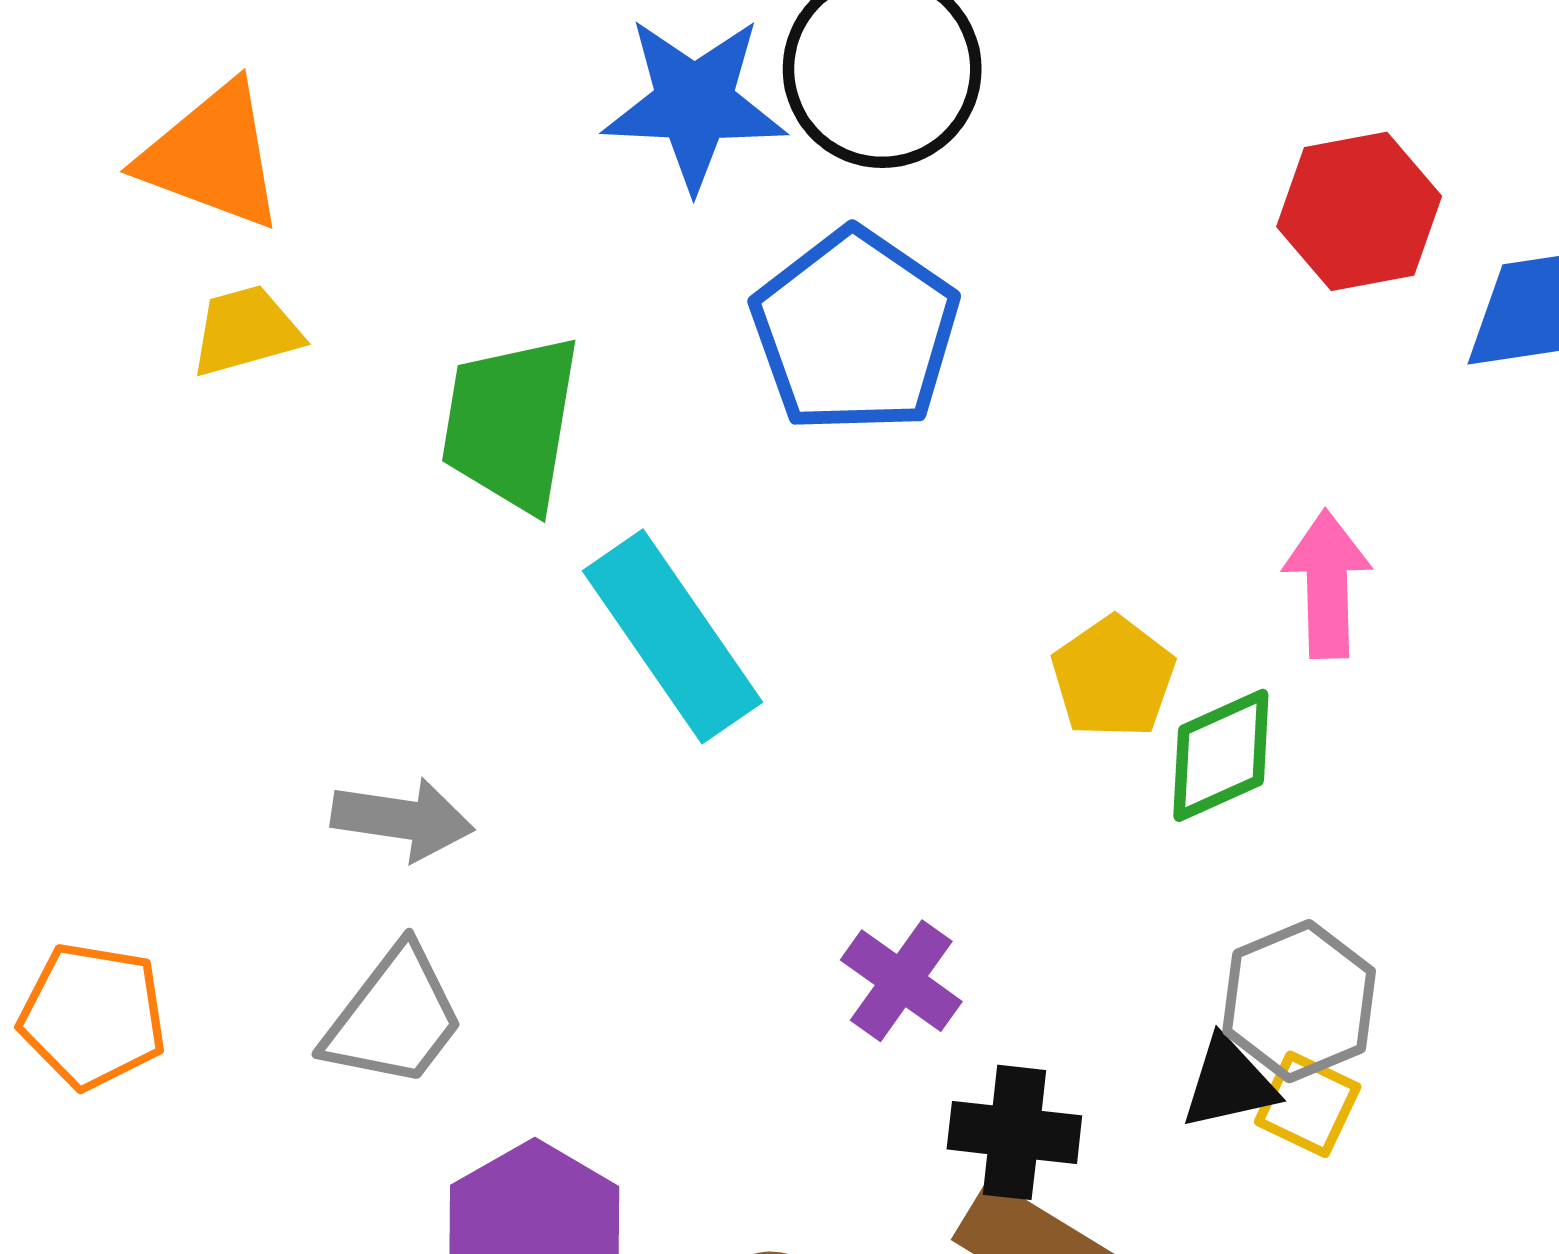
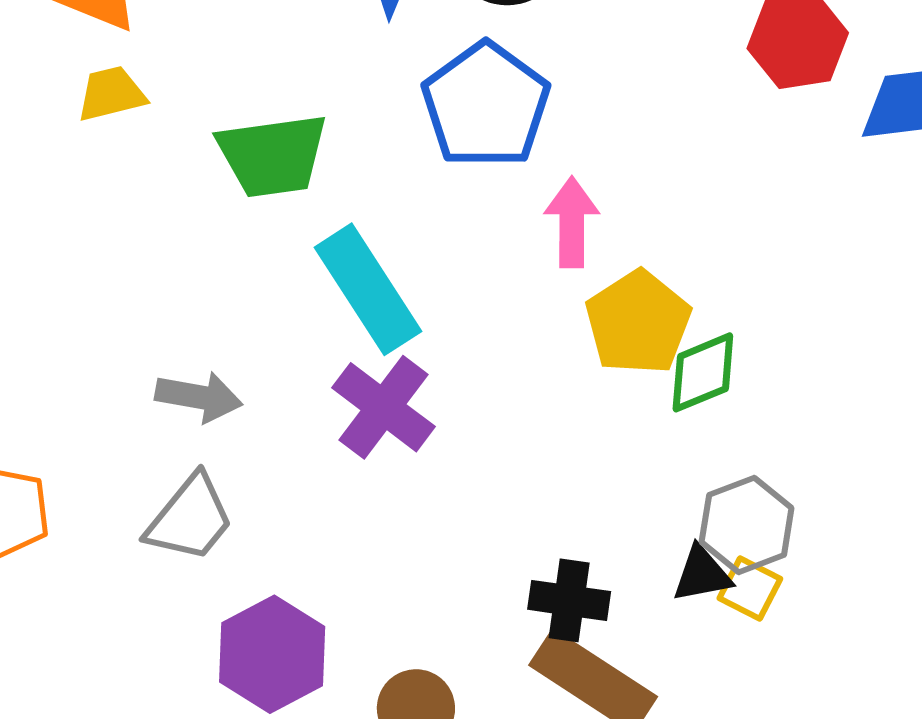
green trapezoid: (511, 423) -> (273, 155), turned -109
pink arrow: (1327, 584) -> (572, 222), moved
yellow pentagon: (1113, 677) -> (638, 322), size x1.4
purple cross: (901, 981) -> (384, 407), moved, size x1.4

